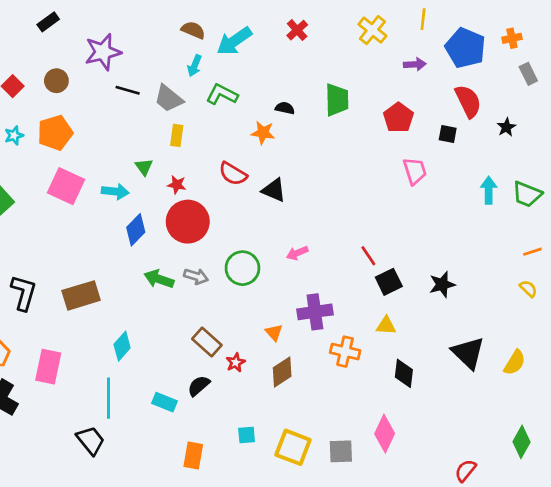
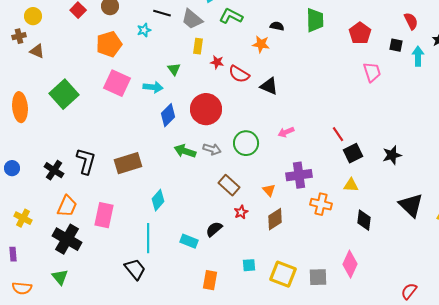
red semicircle: (468, 101) -> (411, 21), size x0.7
cyan star: (14, 135) -> (144, 30), moved
red star: (177, 185) -> (217, 62), moved
cyan arrow: (489, 190) -> (418, 56), moved
brown rectangle: (207, 342) -> (229, 185), moved

